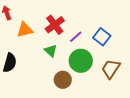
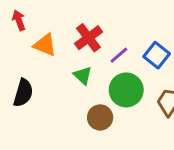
orange triangle: (25, 30) -> (45, 45), turned 36

